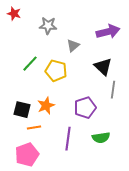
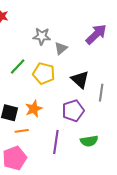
gray star: (48, 26) -> (42, 36), moved
purple arrow: (108, 32) -> (96, 34), turned -30
black triangle: (103, 67) -> (80, 80), moved

